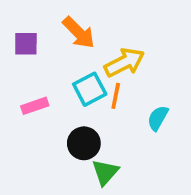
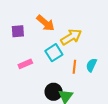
orange line: (116, 96) -> (74, 67), moved
black circle: (84, 143) -> (54, 92), moved

